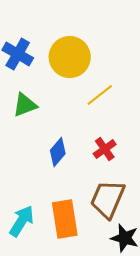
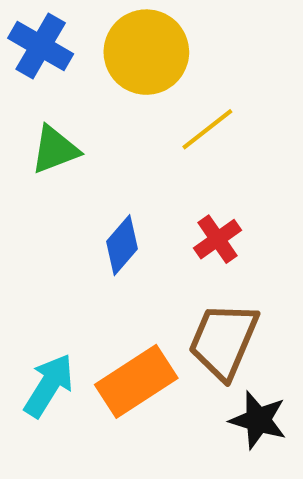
orange rectangle: (65, 219) -> (136, 381), turned 66

